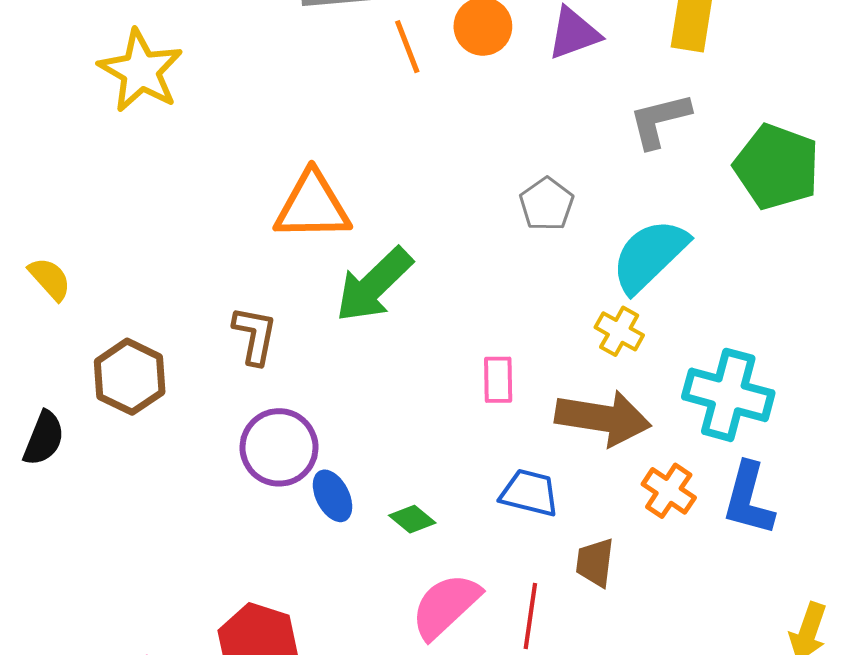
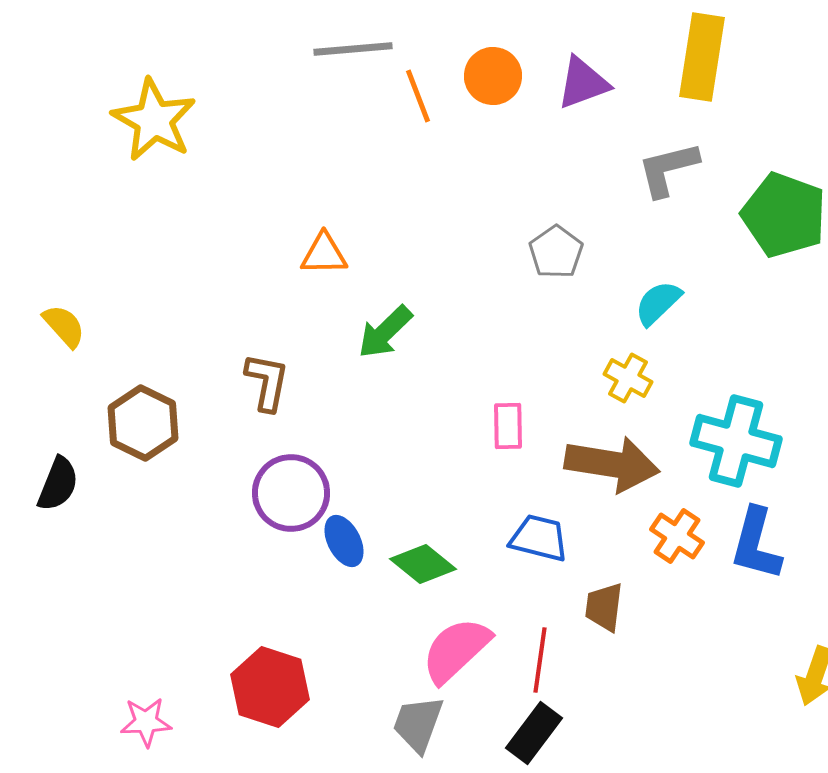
orange triangle: (312, 206) -> (324, 254), size x0.6
cyan semicircle: (650, 256) -> (658, 303), size x0.6
green arrow: (374, 285) -> (385, 332), size x0.7
green diamond: (412, 519) -> (423, 564), size x1.4

